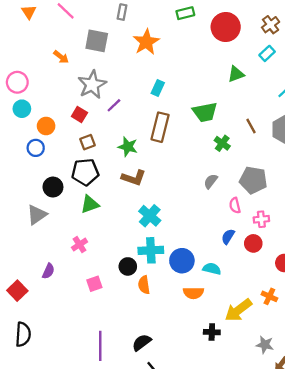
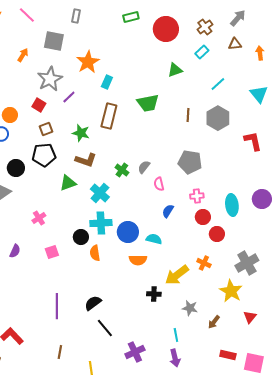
orange star: (146, 42) -> (88, 62), moved
orange arrow: (61, 57) -> (23, 55), turned -96
brown line: (251, 126) -> (188, 115), turned 32
green cross: (222, 143) -> (122, 170), moved
gray semicircle: (211, 181) -> (144, 167), moved
green triangle: (90, 204) -> (68, 183), moved
pink semicircle: (235, 205) -> (159, 184), moved
red circle: (253, 243) -> (203, 217), moved
purple semicircle: (48, 271) -> (15, 251), moved
gray star: (265, 345) -> (190, 308), moved

